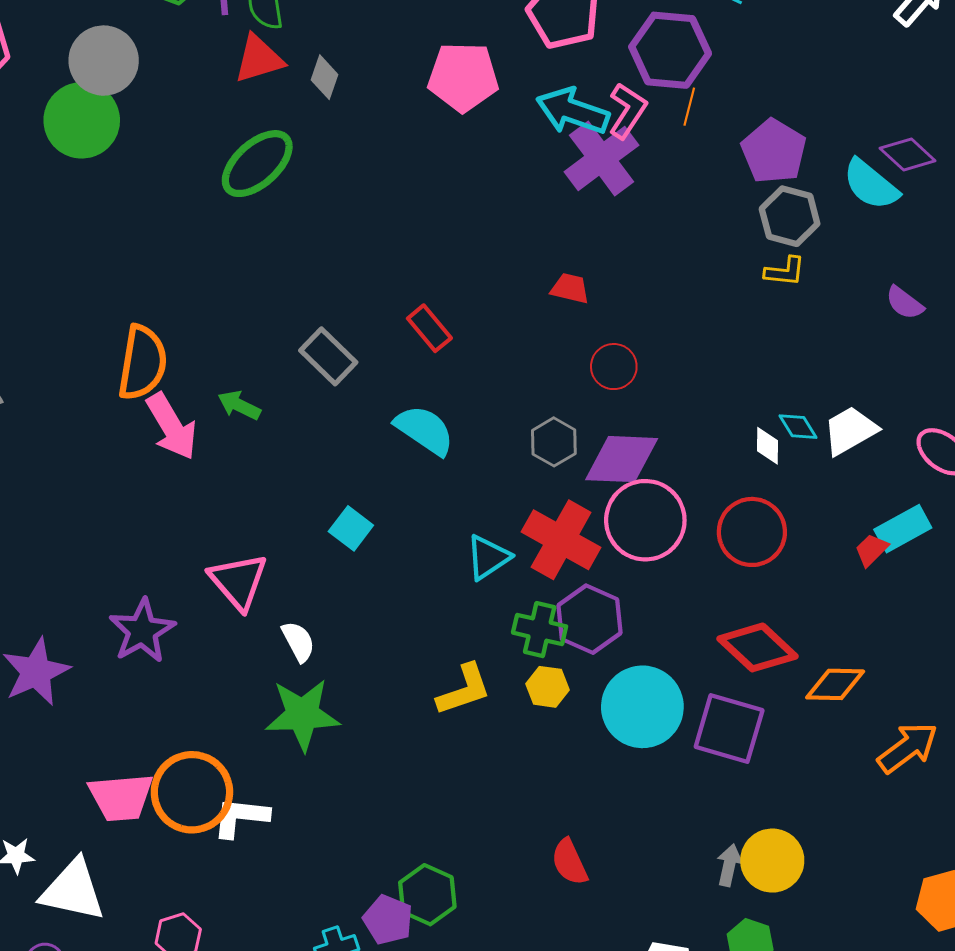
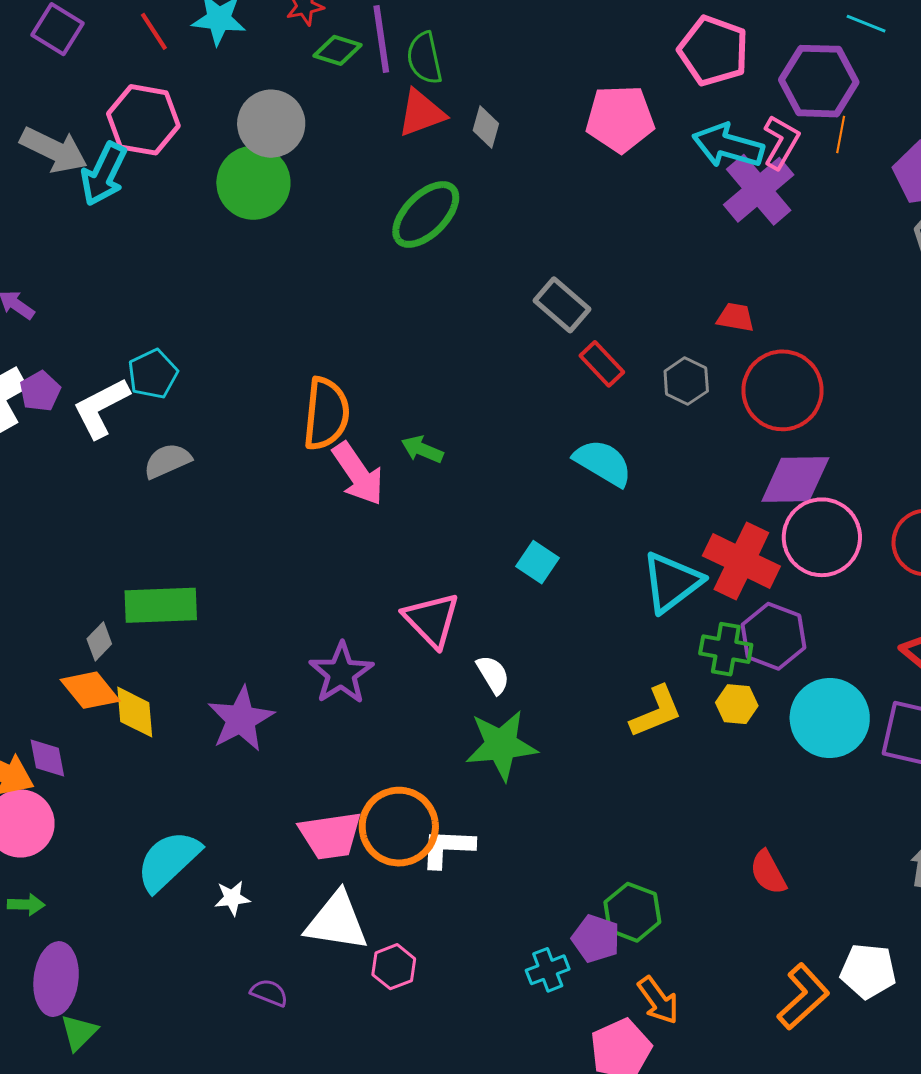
gray rectangle: (328, 356) -> (562, 305), moved
red circle: (614, 367) -> (783, 390), size x1.8
gray hexagon: (554, 442) -> (686, 381), moved
cyan triangle: (488, 557) -> (672, 582), size x1.4
white triangle: (73, 890) -> (337, 921), moved

